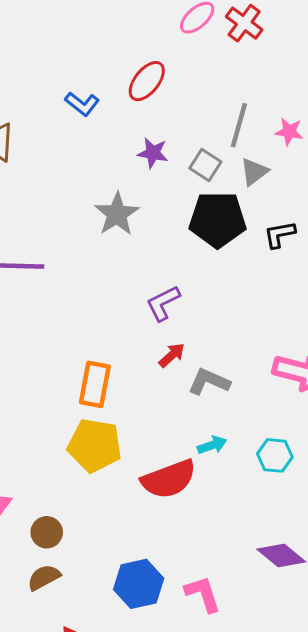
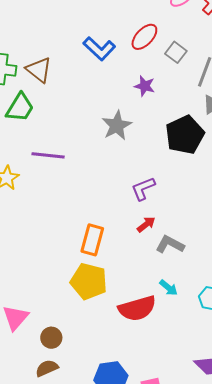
blue L-shape: (82, 104) -> (99, 49), size x1.4
gray square: (205, 165) -> (176, 52), moved
black pentagon: (218, 220) -> (185, 135), turned -30
cyan arrow: (212, 445) -> (169, 288), turned 54

